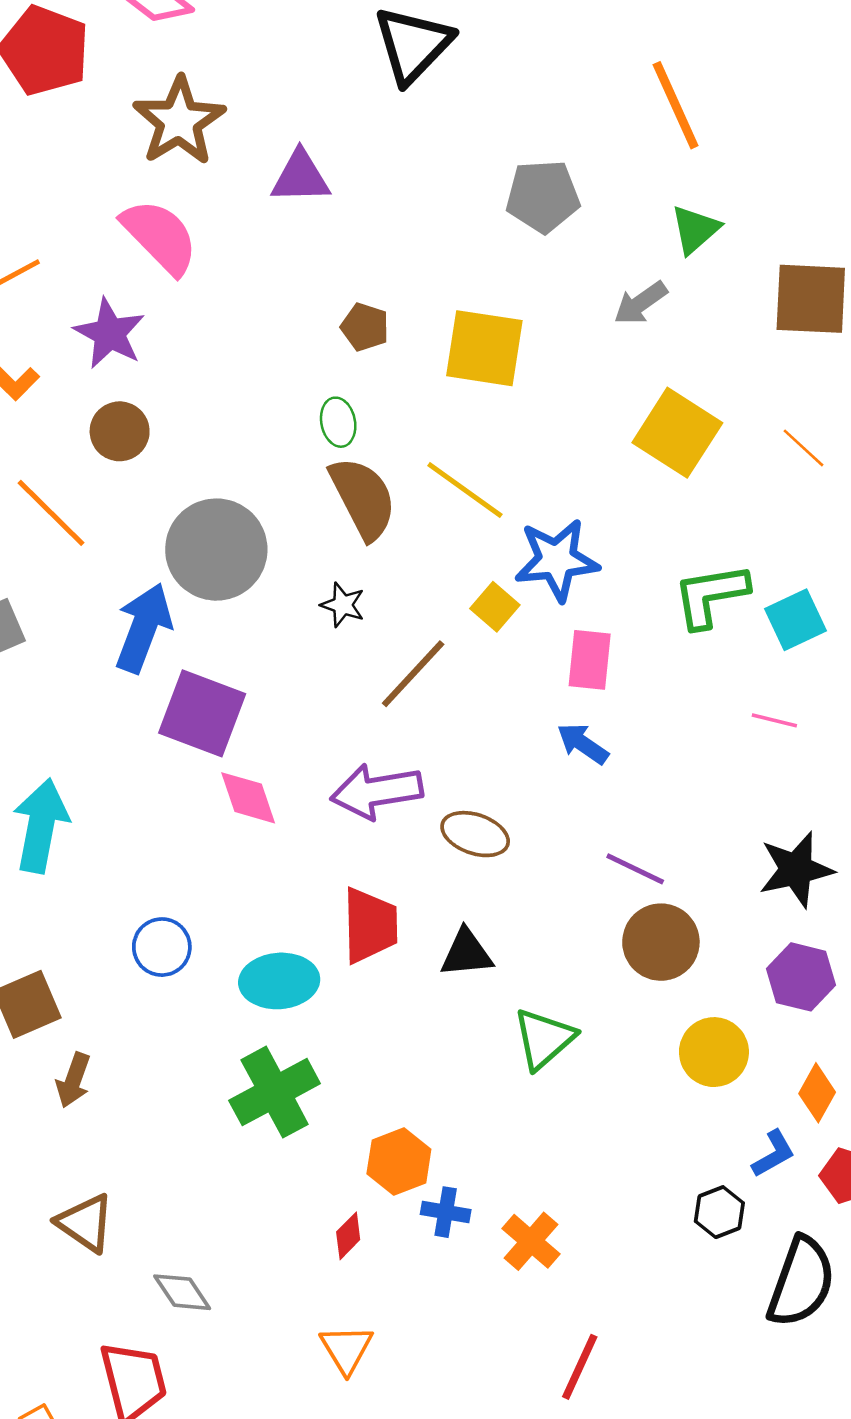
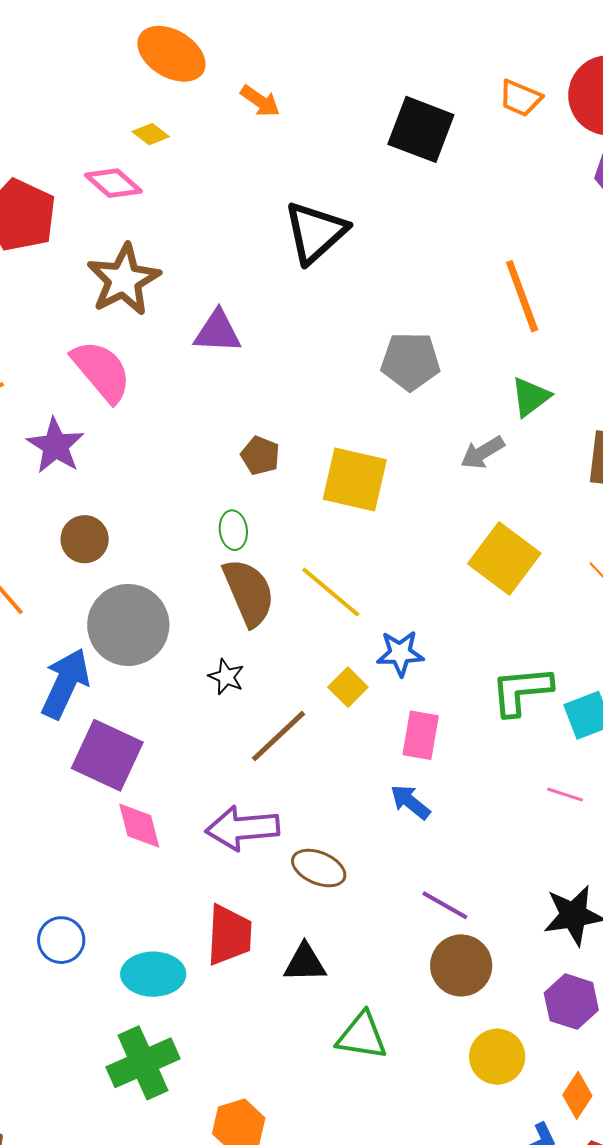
brown circle: (120, 431) -> (85, 539), moved
blue star: (557, 560) -> (400, 653), size x0.7
green triangle: (544, 1039) -> (362, 1036), turned 46

